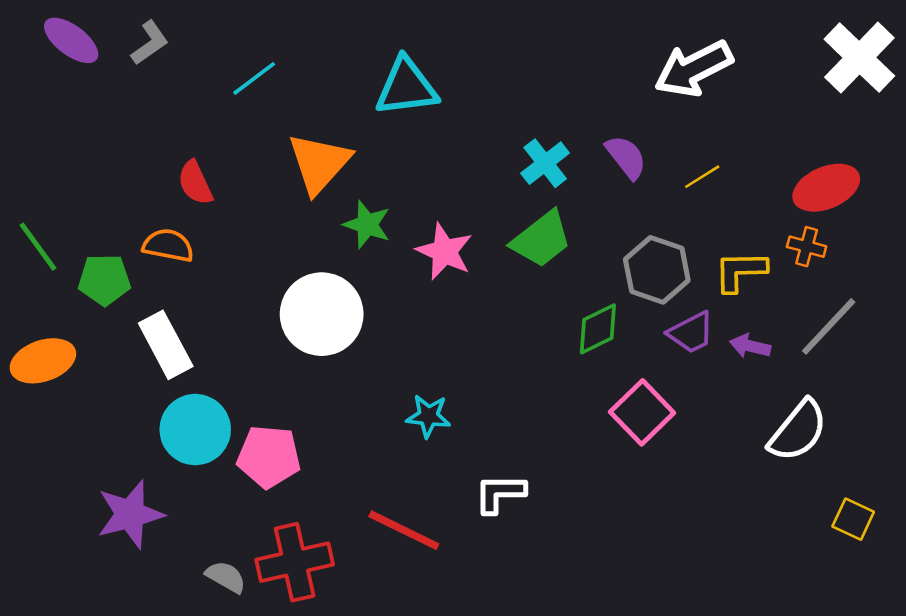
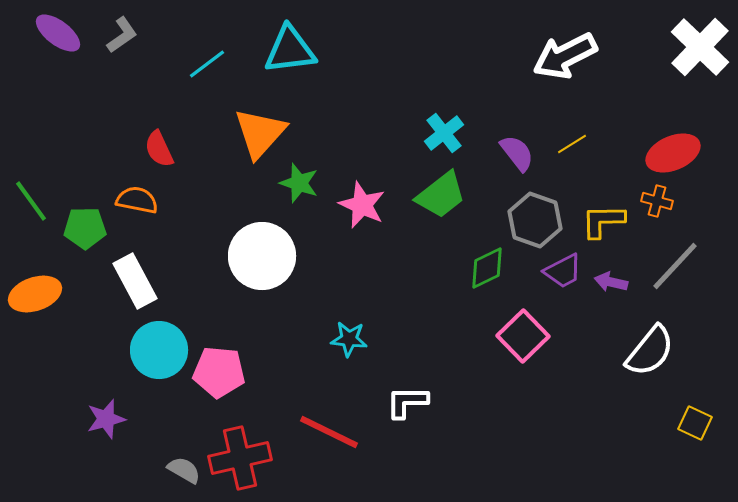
cyan triangle: (406, 87) -> (290, 50), moved
purple semicircle: (626, 157) -> (517, 153), moved
purple star: (130, 514) -> (106, 419), size x0.7

